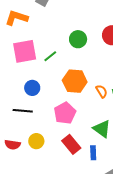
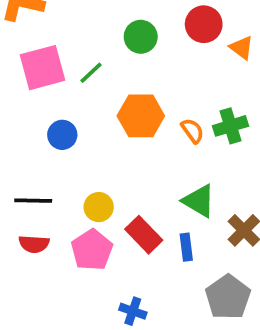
black line: (23, 111) -> (33, 201), moved
pink pentagon: (65, 113) -> (92, 250), moved
yellow circle: (36, 141) -> (99, 207), moved

